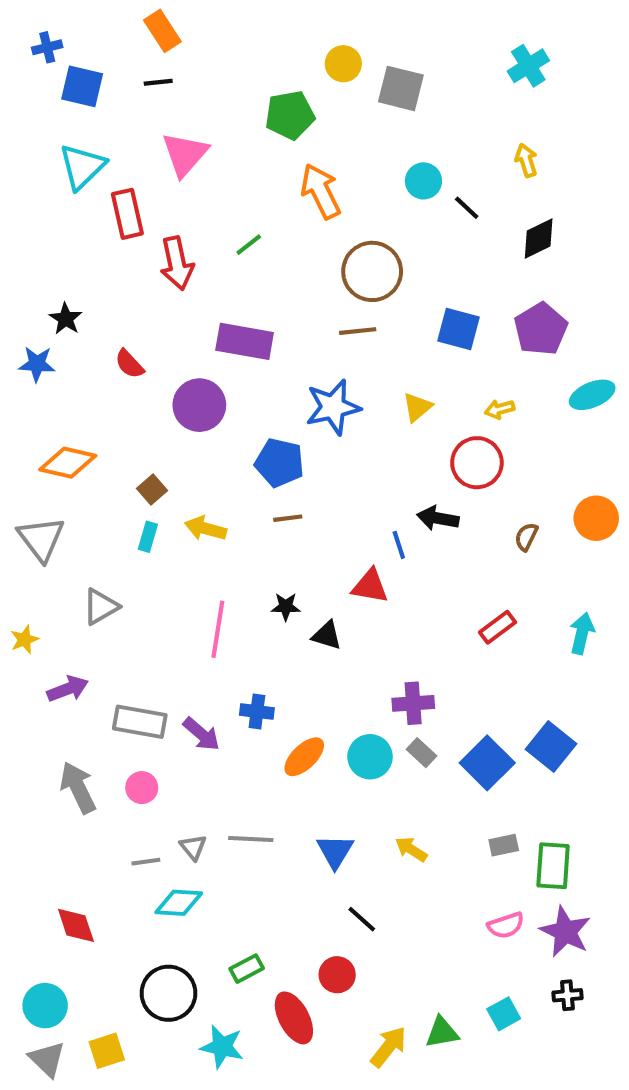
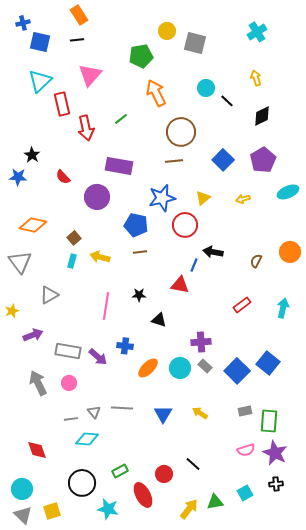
blue square: (458, 329) -> (223, 160), turned 30
red circle: (477, 463) -> (185, 225), moved
blue line: (399, 545) -> (194, 265), turned 40
black triangle: (327, 635) -> (159, 320), moved
black line: (362, 919) -> (193, 464), moved

